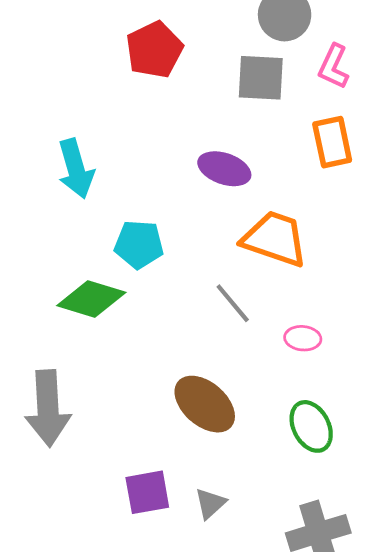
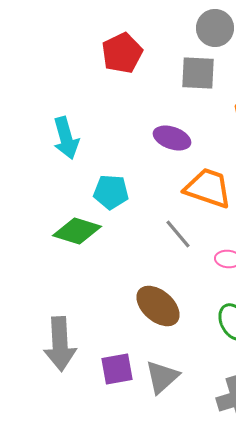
gray arrow: (48, 408) -> (60, 344), moved
gray triangle: (210, 504) -> (162, 377), size x1.5

